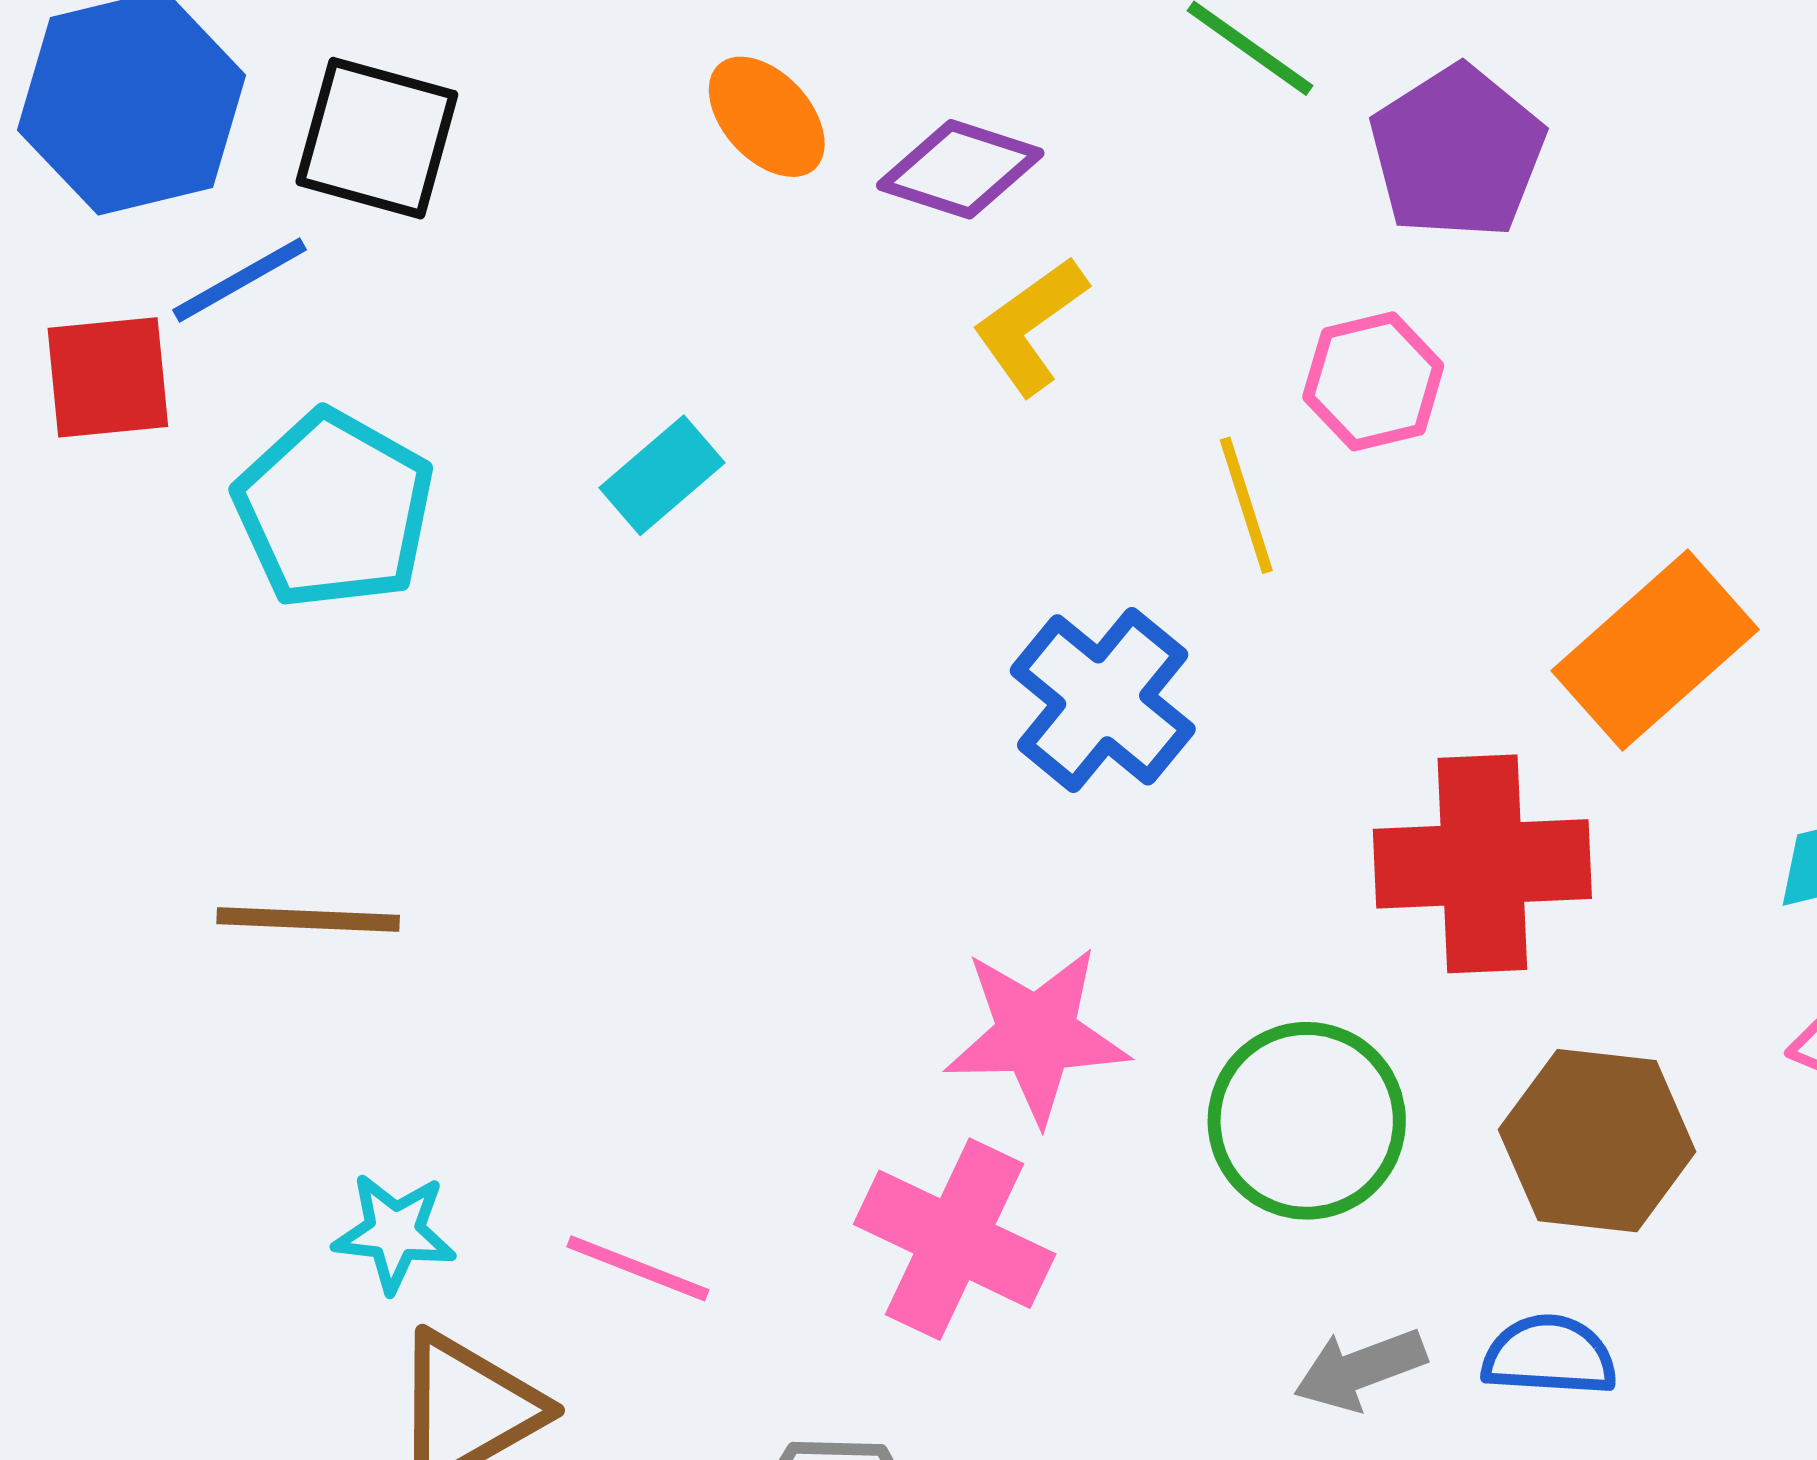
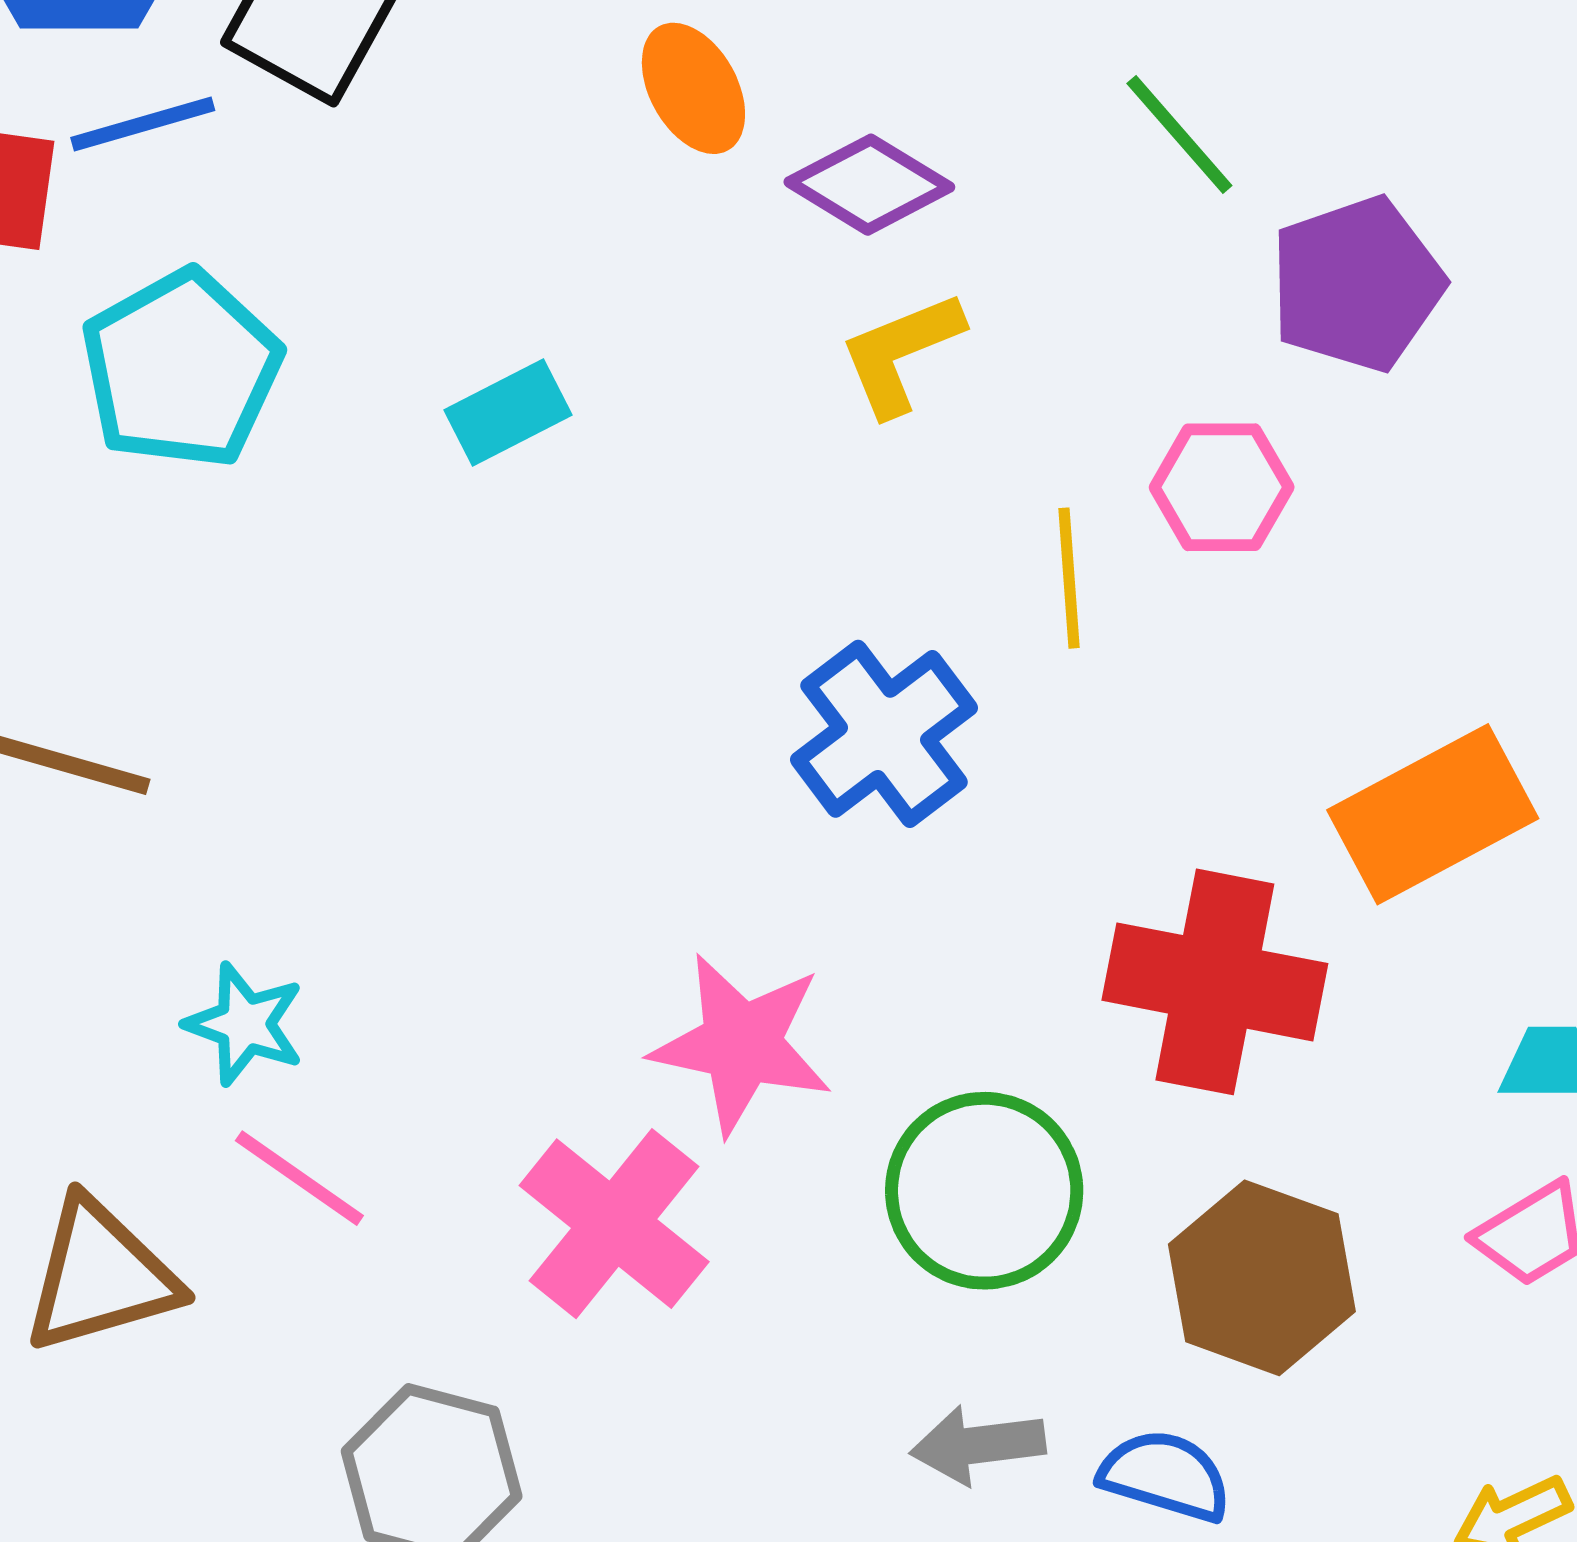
cyan star: (395, 1232) -> (245, 1024), moved

